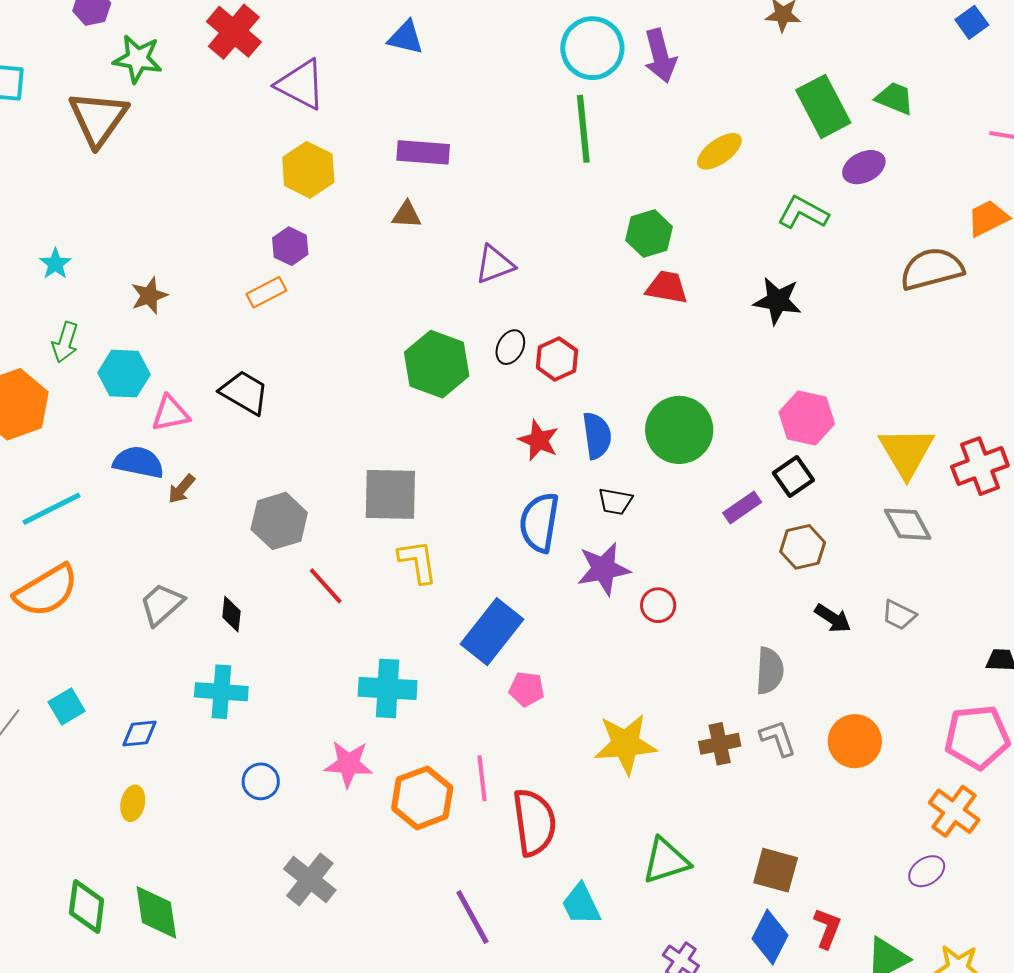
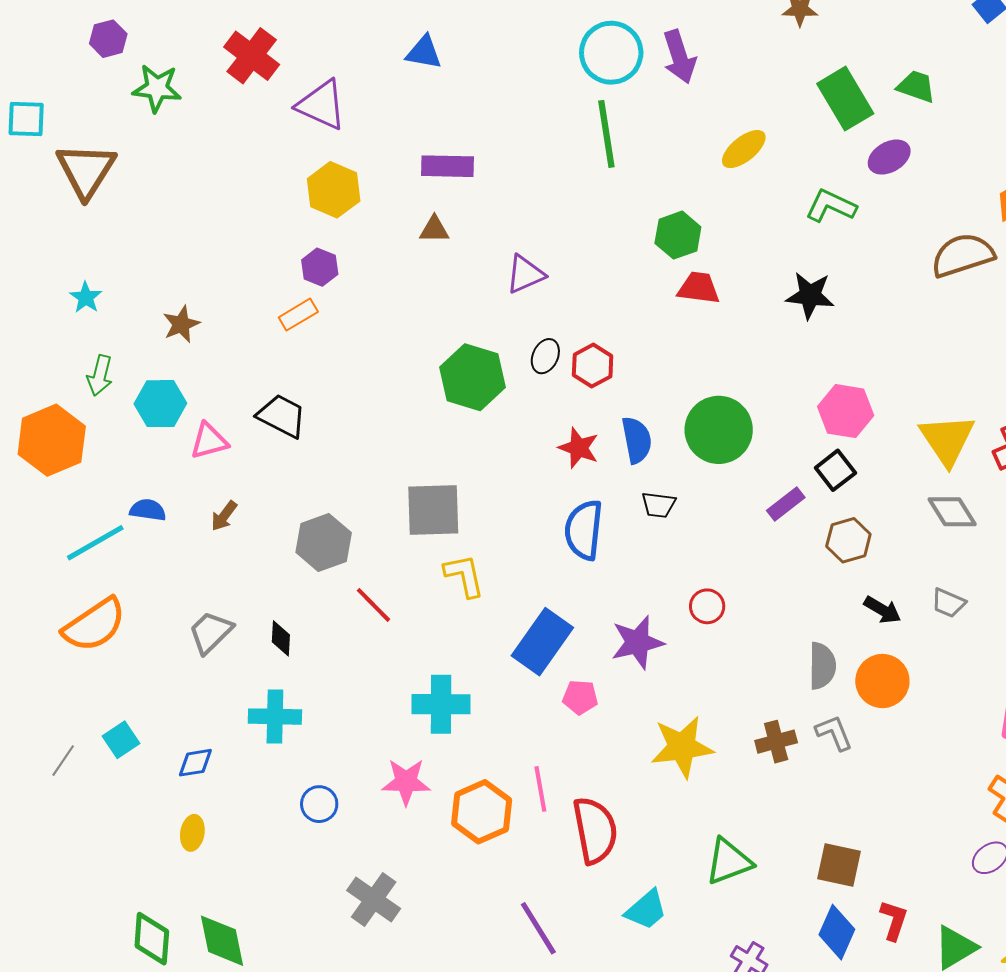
brown triangle: (98, 118) -> (86, 170), moved
blue semicircle: (138, 462) -> (148, 510), moved, size x0.7
purple star: (604, 569) -> (637, 642), moved
orange circle: (855, 741) -> (882, 681), moved
cyan trapezoid: (581, 904) -> (646, 910), turned -102

